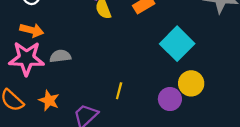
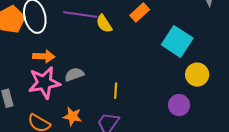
yellow line: (119, 91) -> (116, 91), moved
purple circle: (170, 99) -> (179, 105), moved

